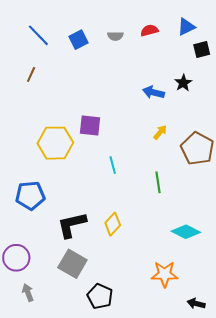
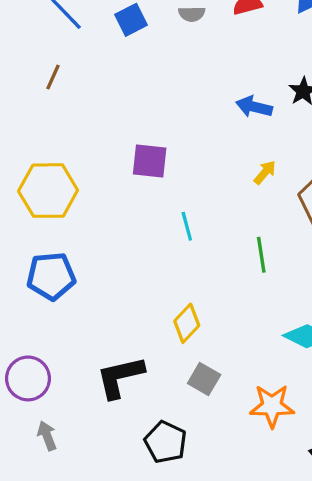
yellow hexagon: (55, 143) -> (48, 191), moved
black L-shape: (72, 225) -> (120, 377), moved
gray square: (72, 264) -> (204, 379), moved, size x0.7

